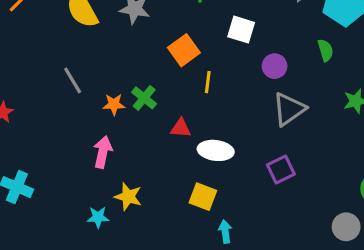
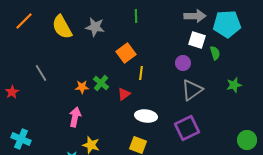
white square: (241, 30) -> (197, 40), moved
gray line: (73, 80) -> (41, 73), moved
red triangle: (181, 128) -> (124, 94), moved, turned -40
purple square: (281, 170) -> (187, 128), size x1.4

